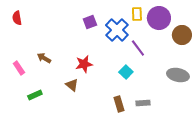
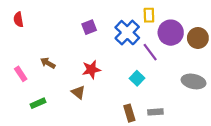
purple circle: (159, 18) -> (171, 33), moved
purple square: (90, 22) -> (89, 27), moved

